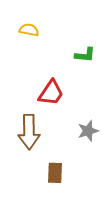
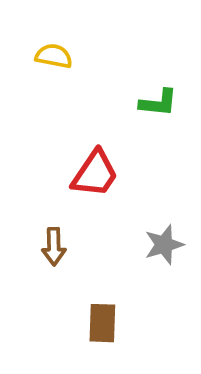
brown arrow: (29, 132) -> (54, 247), size x0.6

